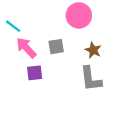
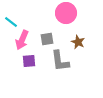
pink arrow: (26, 48) -> (22, 40), turned -114
gray L-shape: (91, 79) -> (60, 61), moved

